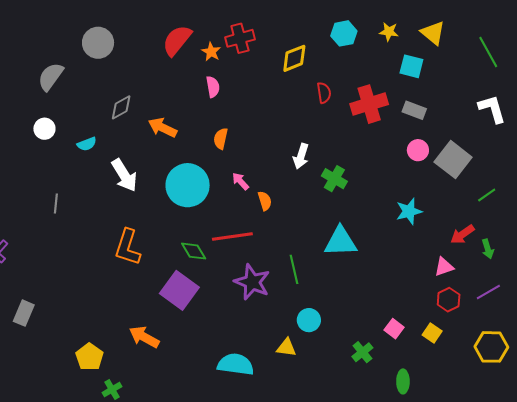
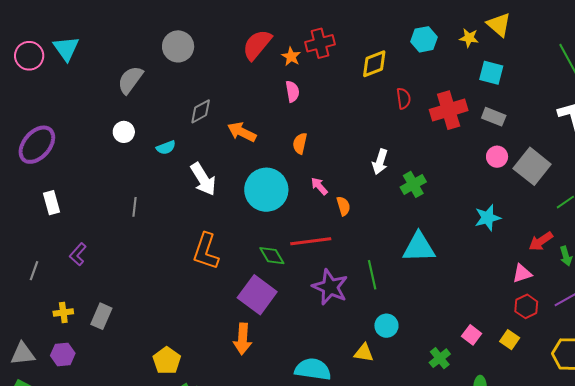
yellow triangle: (433, 33) -> (499, 25), moved
green cross: (334, 179) -> (413, 184), turned 30
orange arrow: (144, 337) -> (243, 339), moved, turned -116

